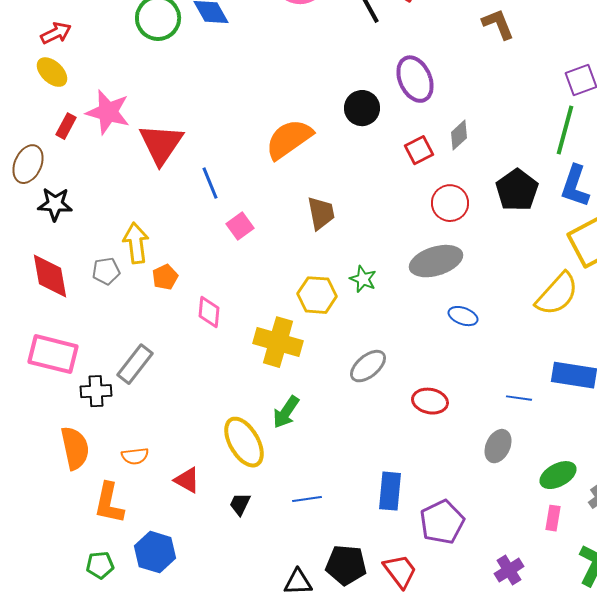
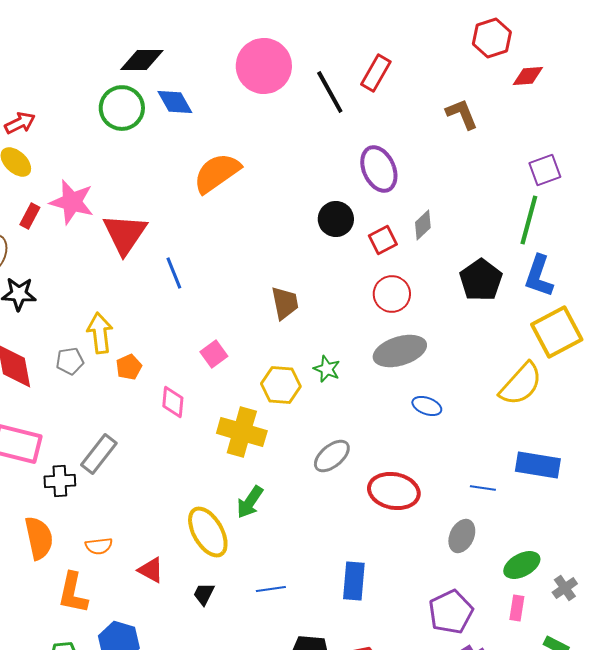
black circle: (362, 108) -> (336, 219), moved
orange semicircle: (289, 139) -> (217, 173), moved
red circle: (450, 203) -> (392, 294), moved
pink square: (240, 226) -> (214, 354), moved
red ellipse: (430, 401) -> (394, 491), size x1.4
purple pentagon: (442, 522) -> (451, 612), moved

